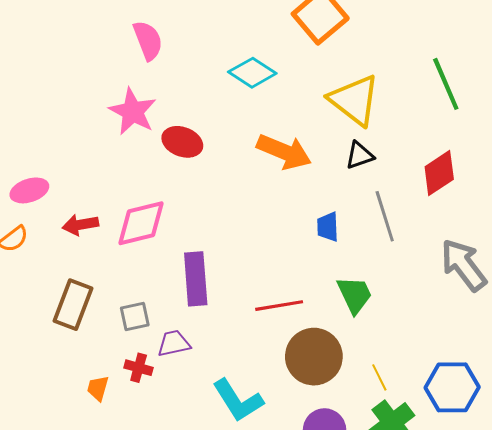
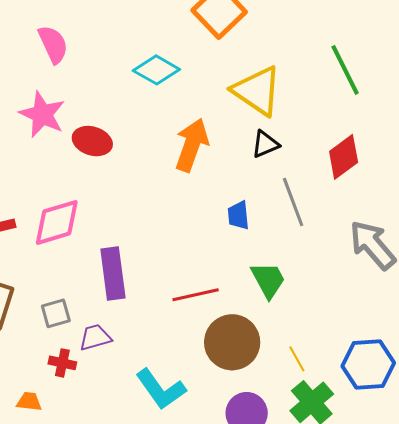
orange arrow: (284, 152) -> (192, 145), turned -90
orange trapezoid: (98, 388) -> (29, 402), moved, turned 84

